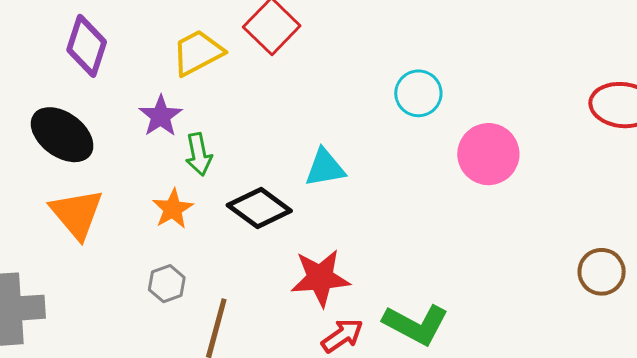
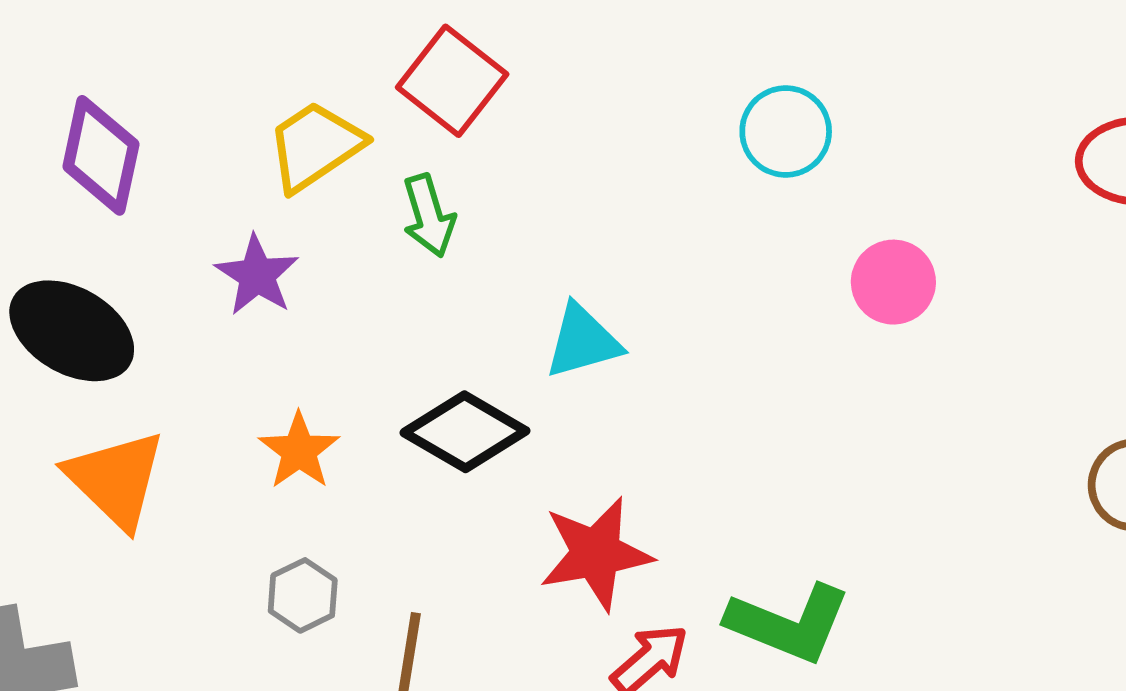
cyan circle: (418, 93) -> (786, 131), moved
green arrow: (199, 154) -> (429, 216), moved
pink circle: (488, 154) -> (893, 282), size x0.7

